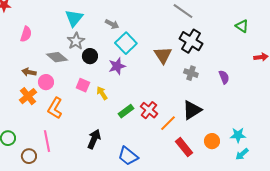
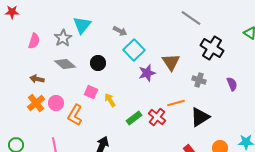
gray star: (76, 41) -> (63, 38), moved
black cross: (191, 41) -> (212, 48), moved
purple star: (117, 66) -> (147, 73), moved
pink circle: (46, 82) -> (56, 103), moved
orange L-shape: (55, 108) -> (75, 115), moved
orange line: (168, 123) -> (176, 103), moved, turned 30

